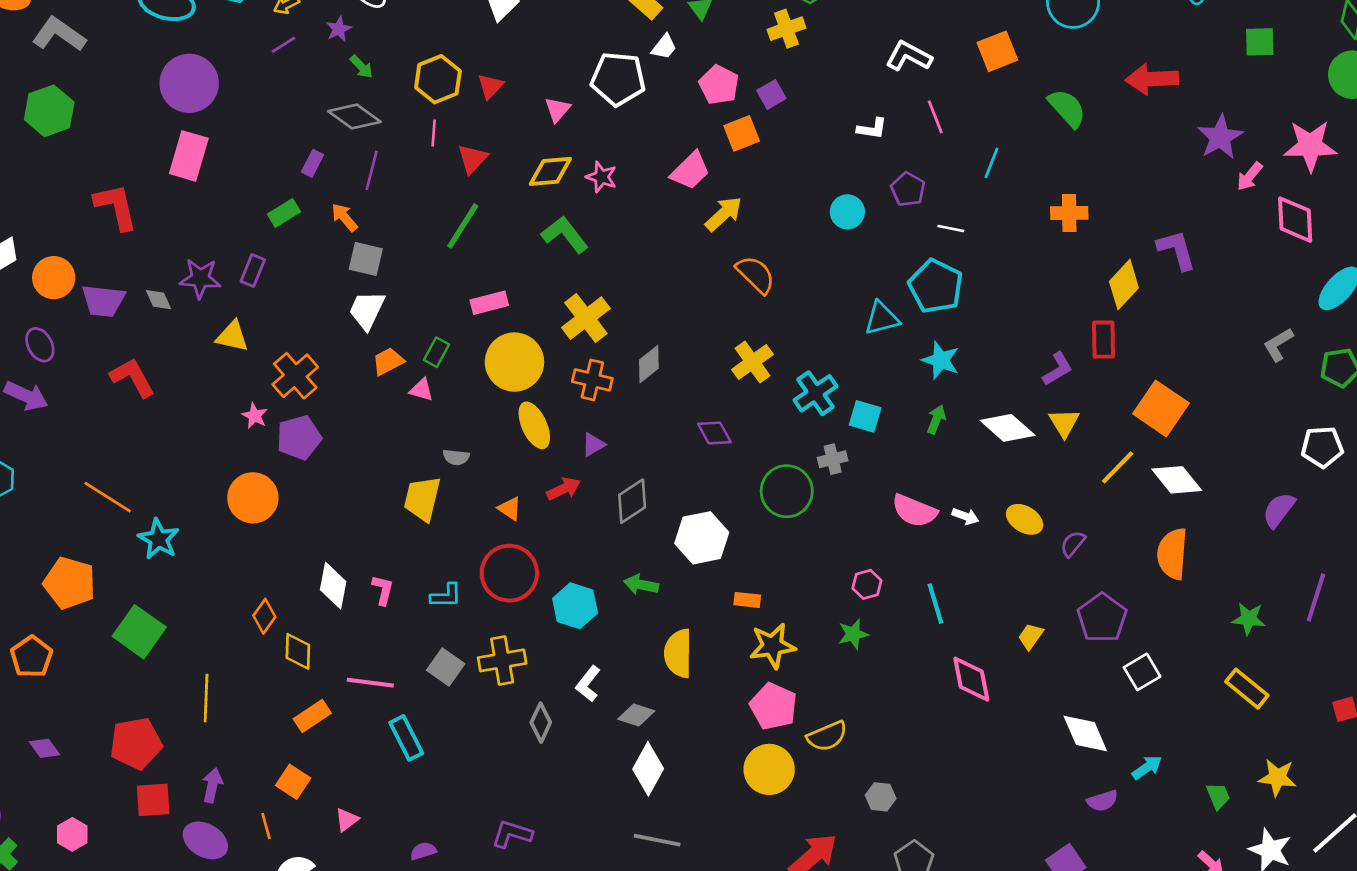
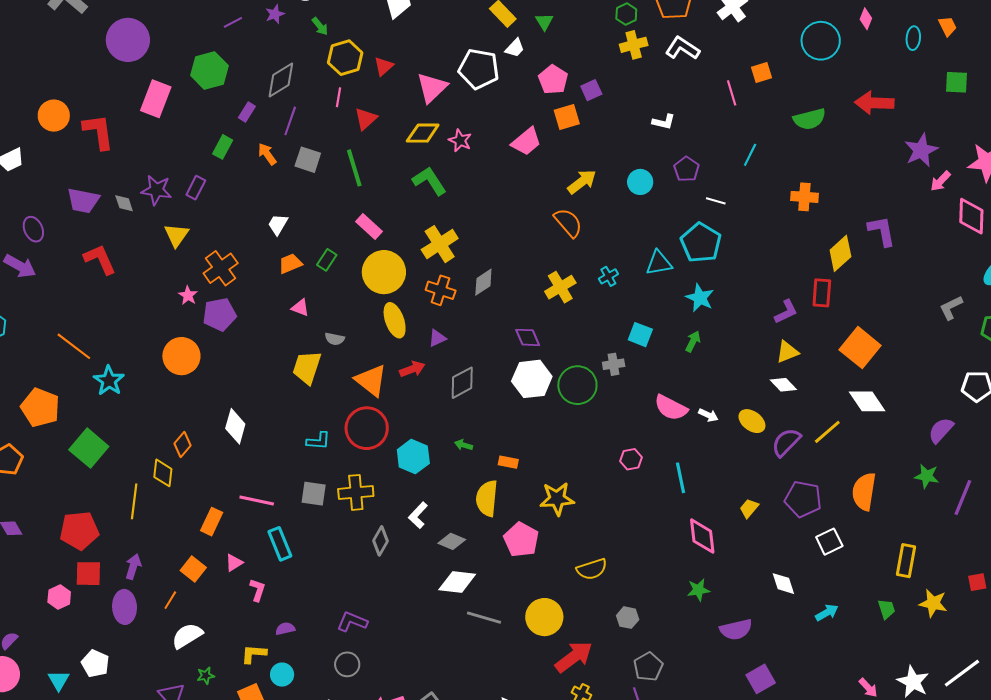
yellow cross: (786, 29) -> (634, 45), moved
orange square: (997, 51) -> (762, 73), size x0.7
white L-shape: (909, 56) -> (682, 48), moved
green arrow: (361, 67) -> (320, 26), moved
purple circle: (189, 83) -> (128, 40), moved
green semicircle: (1067, 108) -> (810, 119), turned 112
pink triangle: (557, 109) -> (432, 88), size x1.6
green hexagon: (49, 111) -> (209, 70), moved
gray diamond: (354, 116) -> (281, 80), turned -72
pink line: (935, 117) -> (732, 93), moved
green rectangle: (284, 213) -> (223, 147), turned -35
yellow arrow: (724, 214) -> (582, 182), moved
green line: (463, 226) -> (354, 168), turned -54
gray square: (366, 259) -> (308, 160), moved
orange circle: (54, 278) -> (54, 116), moved
pink rectangle: (489, 303) -> (369, 227), turned 52
white trapezoid: (367, 310) -> (278, 224), size x0.7
yellow triangle: (232, 336) -> (176, 235), turned 48
pink triangle: (422, 390) -> (300, 308), moved
cyan cross: (815, 393) -> (608, 276), moved, size x0.6
yellow triangle: (1064, 423) -> (787, 352), turned 35
white diamond: (1008, 428) -> (783, 385), moved, size x0.7
yellow line: (1118, 467) -> (827, 432), moved
orange triangle: (510, 509) -> (371, 380), size x1.8
white hexagon: (702, 538) -> (532, 379), moved
purple semicircle: (1073, 544) -> (786, 442), size x1.5
orange semicircle: (1172, 554) -> (864, 492), moved
green arrow: (641, 585) -> (464, 445), size x0.7
pink L-shape: (383, 590) -> (258, 590), moved
orange rectangle: (747, 600) -> (508, 462), moved
purple pentagon: (1102, 618) -> (803, 499), turned -30
green star: (1249, 619) -> (927, 476), moved
green star: (853, 634) -> (698, 590), moved
yellow diamond: (298, 651) -> (163, 473), moved
gray square: (446, 667) -> (314, 494), turned -32
yellow rectangle: (1247, 689) -> (906, 561), turned 56
pink pentagon: (774, 706) -> (521, 540), moved
orange rectangle: (312, 716) -> (212, 522), turned -36
white diamond: (1085, 733) -> (783, 584), size x0.7
white diamond: (648, 769) -> (457, 582), turned 63
yellow circle: (769, 769) -> (544, 617), moved
yellow star: (1277, 777) -> (933, 603), moved
green trapezoid: (1218, 796) -> (886, 609), moved
purple semicircle: (1102, 801) -> (736, 629), moved, size x1.4
pink triangle: (347, 820) -> (234, 563), moved
orange line: (266, 826) -> (170, 600), turned 42
pink hexagon: (72, 834) -> (59, 597), moved
purple ellipse: (205, 840) -> (125, 607), turned 52
gray line: (657, 840) -> (484, 618), moved

